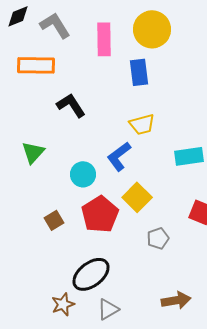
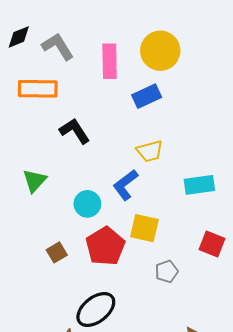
blue rectangle: (139, 72) -> (147, 96), turned 72
yellow square: (137, 197) -> (144, 228), turned -32

